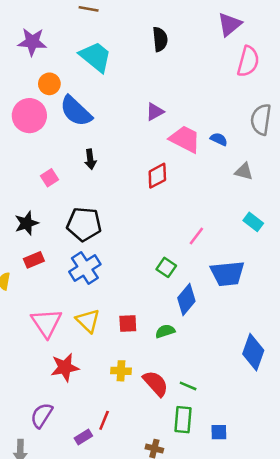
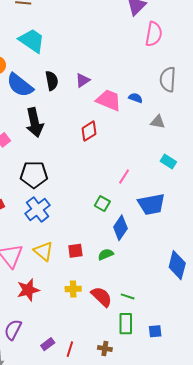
black semicircle: (160, 39) -> (52, 81), moved
black arrow: (90, 159) -> (35, 122), size x1.8
red line: (104, 420) -> (70, 349), moved

